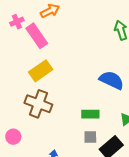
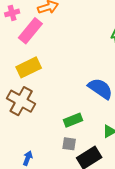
pink rectangle: (37, 36) -> (30, 31), turned 65
green rectangle: (90, 114) -> (73, 120), turned -30

